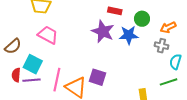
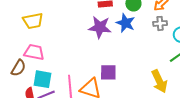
pink trapezoid: (48, 35) -> (34, 52), moved
blue star: (129, 35) -> (126, 23), turned -30

